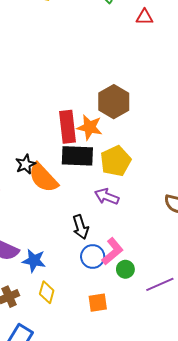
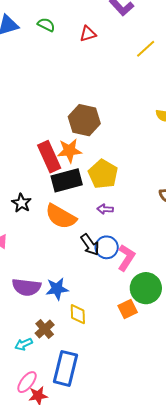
orange semicircle: (43, 178) -> (61, 217), moved
purple arrow: (107, 197) -> (105, 209), size x0.7
blue circle: (93, 257) -> (107, 247), moved
green circle: (125, 269) -> (146, 288), moved, size x1.8

